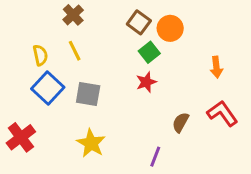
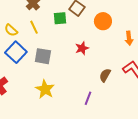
orange circle: (170, 28) -> (103, 21), moved
green square: (149, 52) -> (60, 18), moved, turned 32
yellow semicircle: (40, 55) -> (11, 30), turned 144

